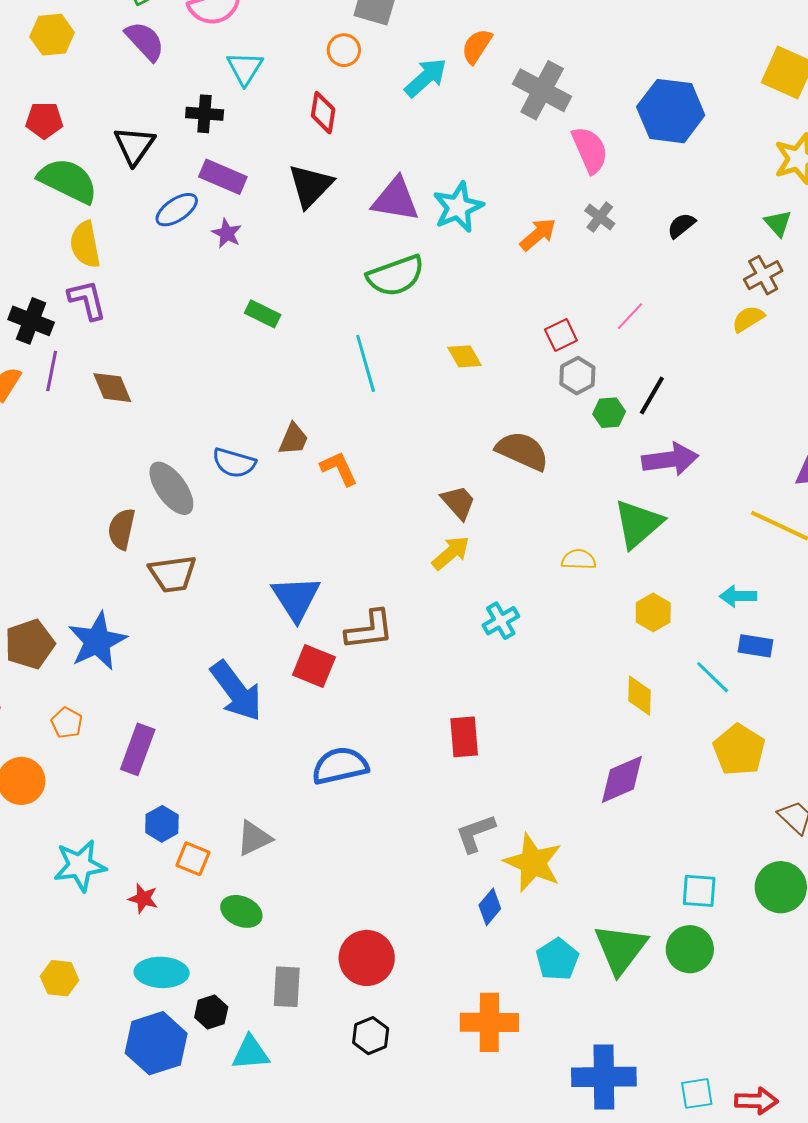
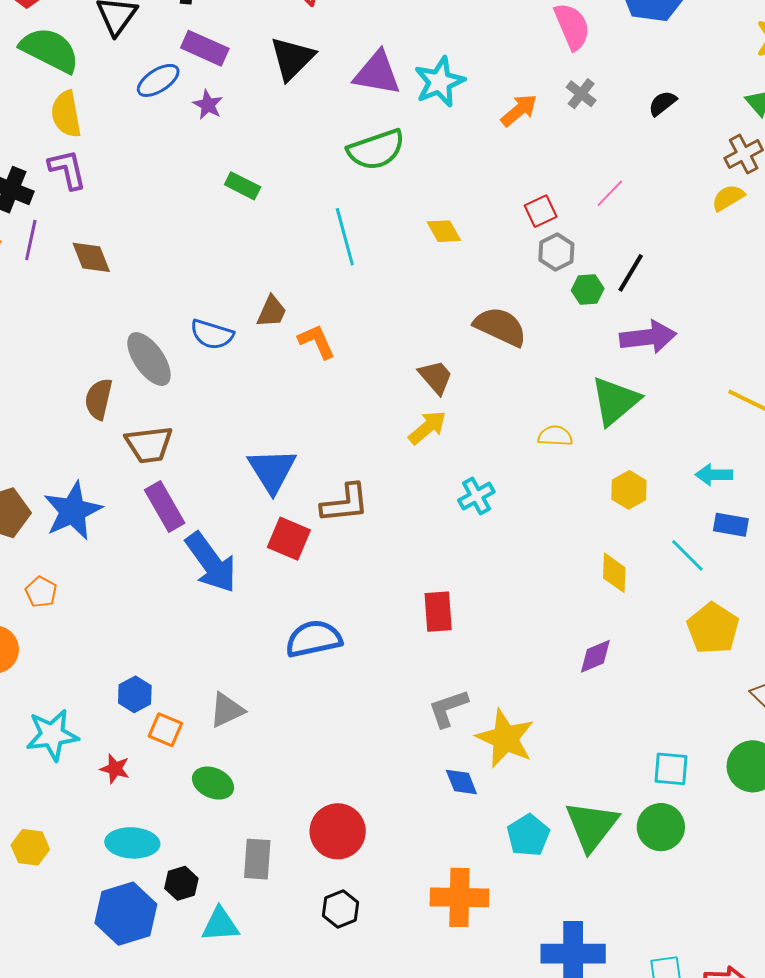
purple rectangle: (138, 749) -> (165, 506), moved, turned -51
purple diamond: (622, 779) -> (595, 656), size x0.7
blue diamond: (490, 907) -> (461, 782), turned -63

